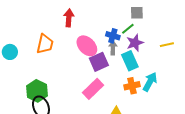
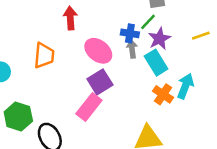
purple square: (99, 62) -> (100, 82), moved
orange cross: (132, 86) -> (163, 94), turned -35
pink rectangle: (93, 89) -> (89, 107), moved
green hexagon: (37, 91) -> (18, 117), moved

